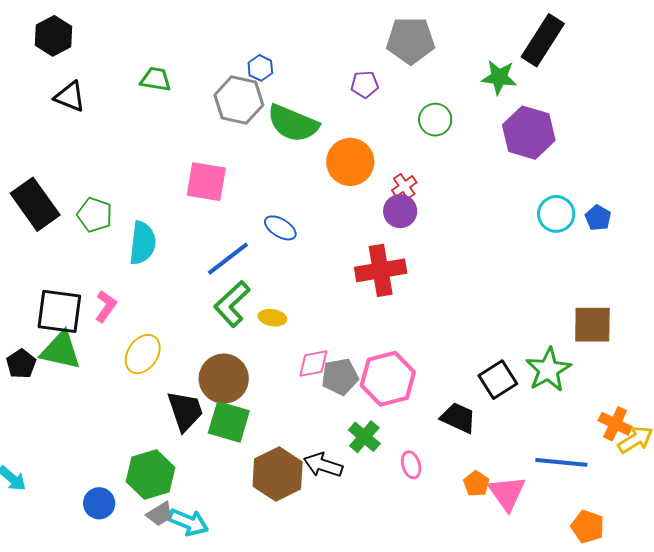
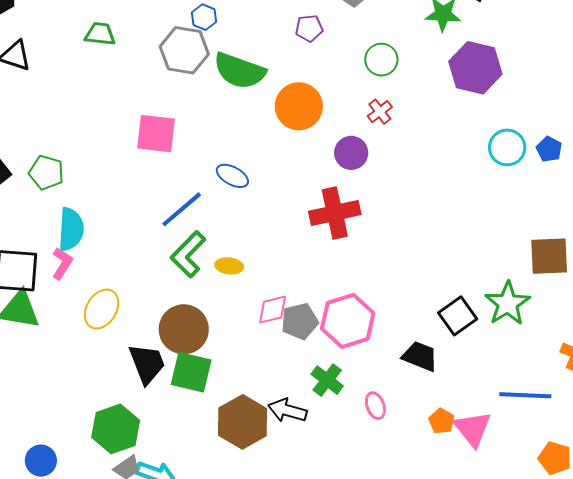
red cross: (404, 186) -> (380, 112), moved
cyan semicircle: (143, 243) -> (71, 229), moved
blue circle: (99, 503) -> (41, 461), moved

